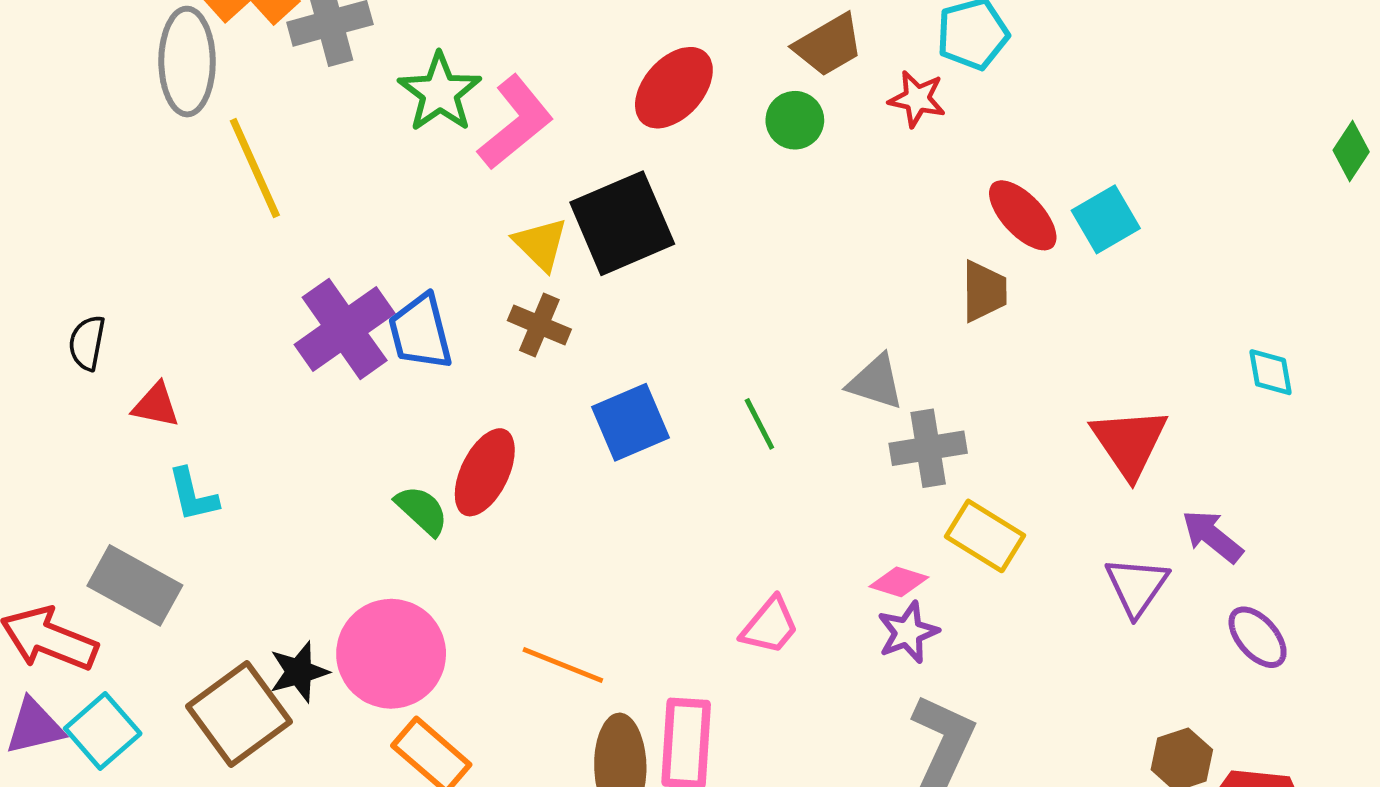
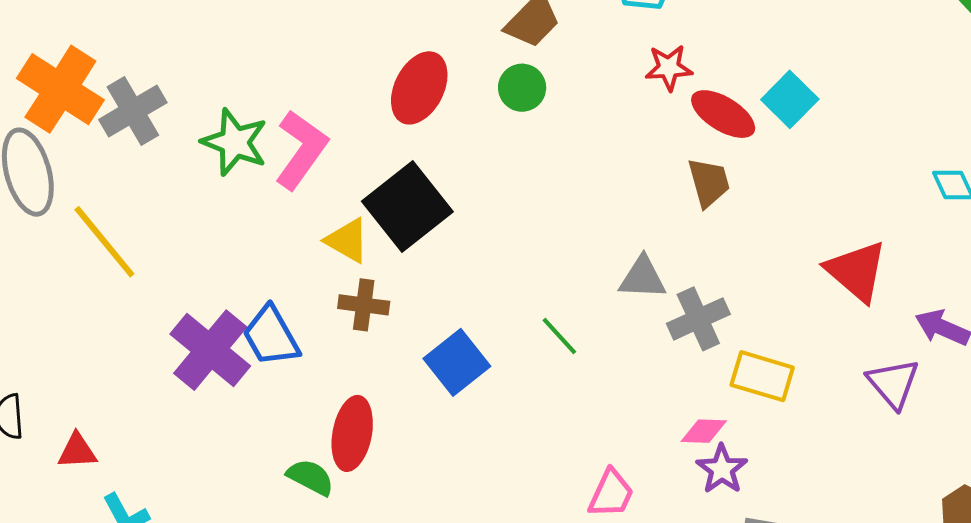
red star: (917, 99) -> (669, 68), moved

